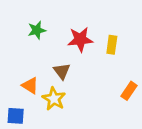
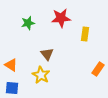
red star: (80, 39) -> (61, 18), moved
orange triangle: (30, 86) -> (11, 65), moved

